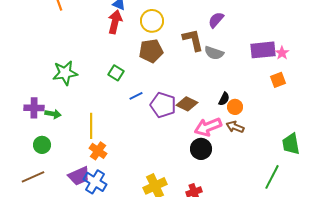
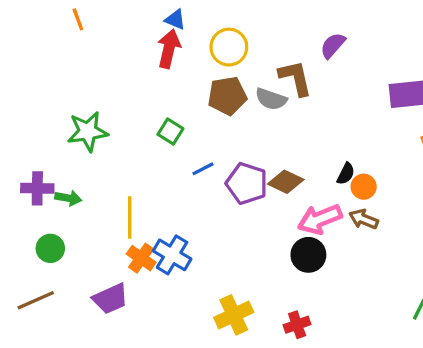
gray semicircle: (214, 53) -> (271, 99), moved
blue cross: (95, 182) -> (172, 255), moved

